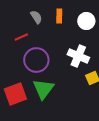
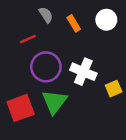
orange rectangle: (59, 16) -> (74, 23), moved, turned -32
white cross: (78, 56) -> (83, 72), moved

